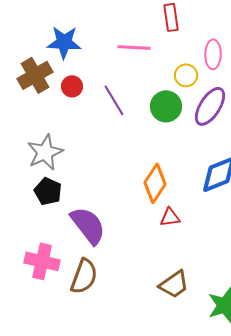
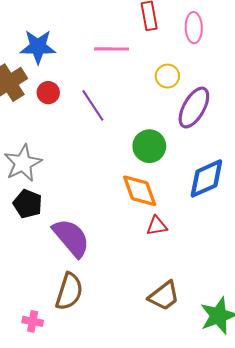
pink ellipse: (213, 54) -> (194, 28), moved
green circle: (166, 106) -> (149, 146), moved
orange diamond: (155, 183) -> (140, 191), turned -51
pink cross: (42, 261) -> (33, 321), moved, size x0.6

